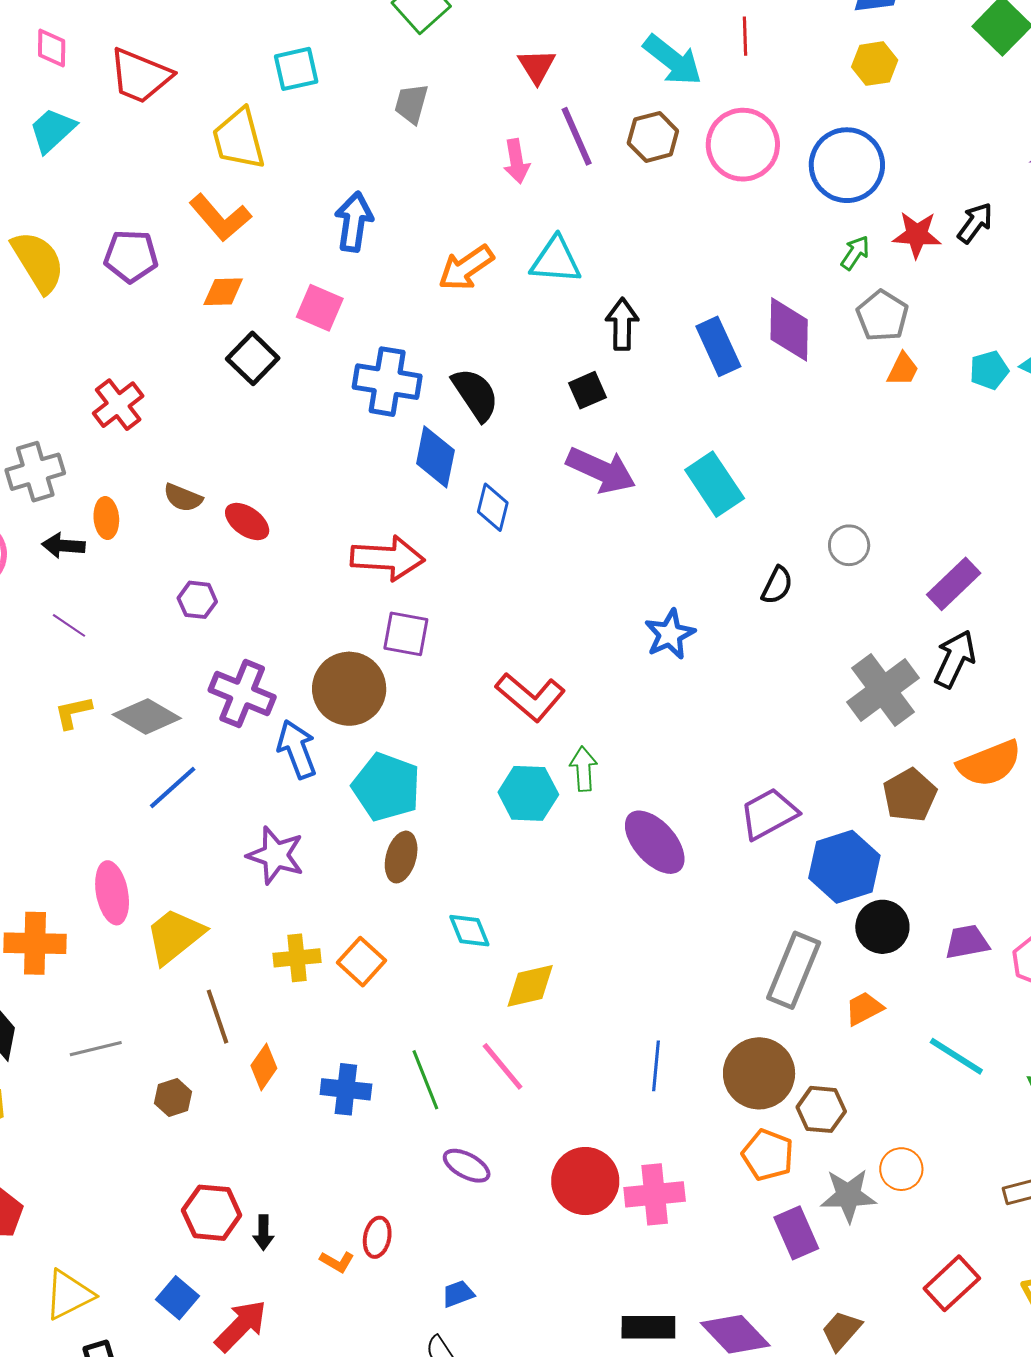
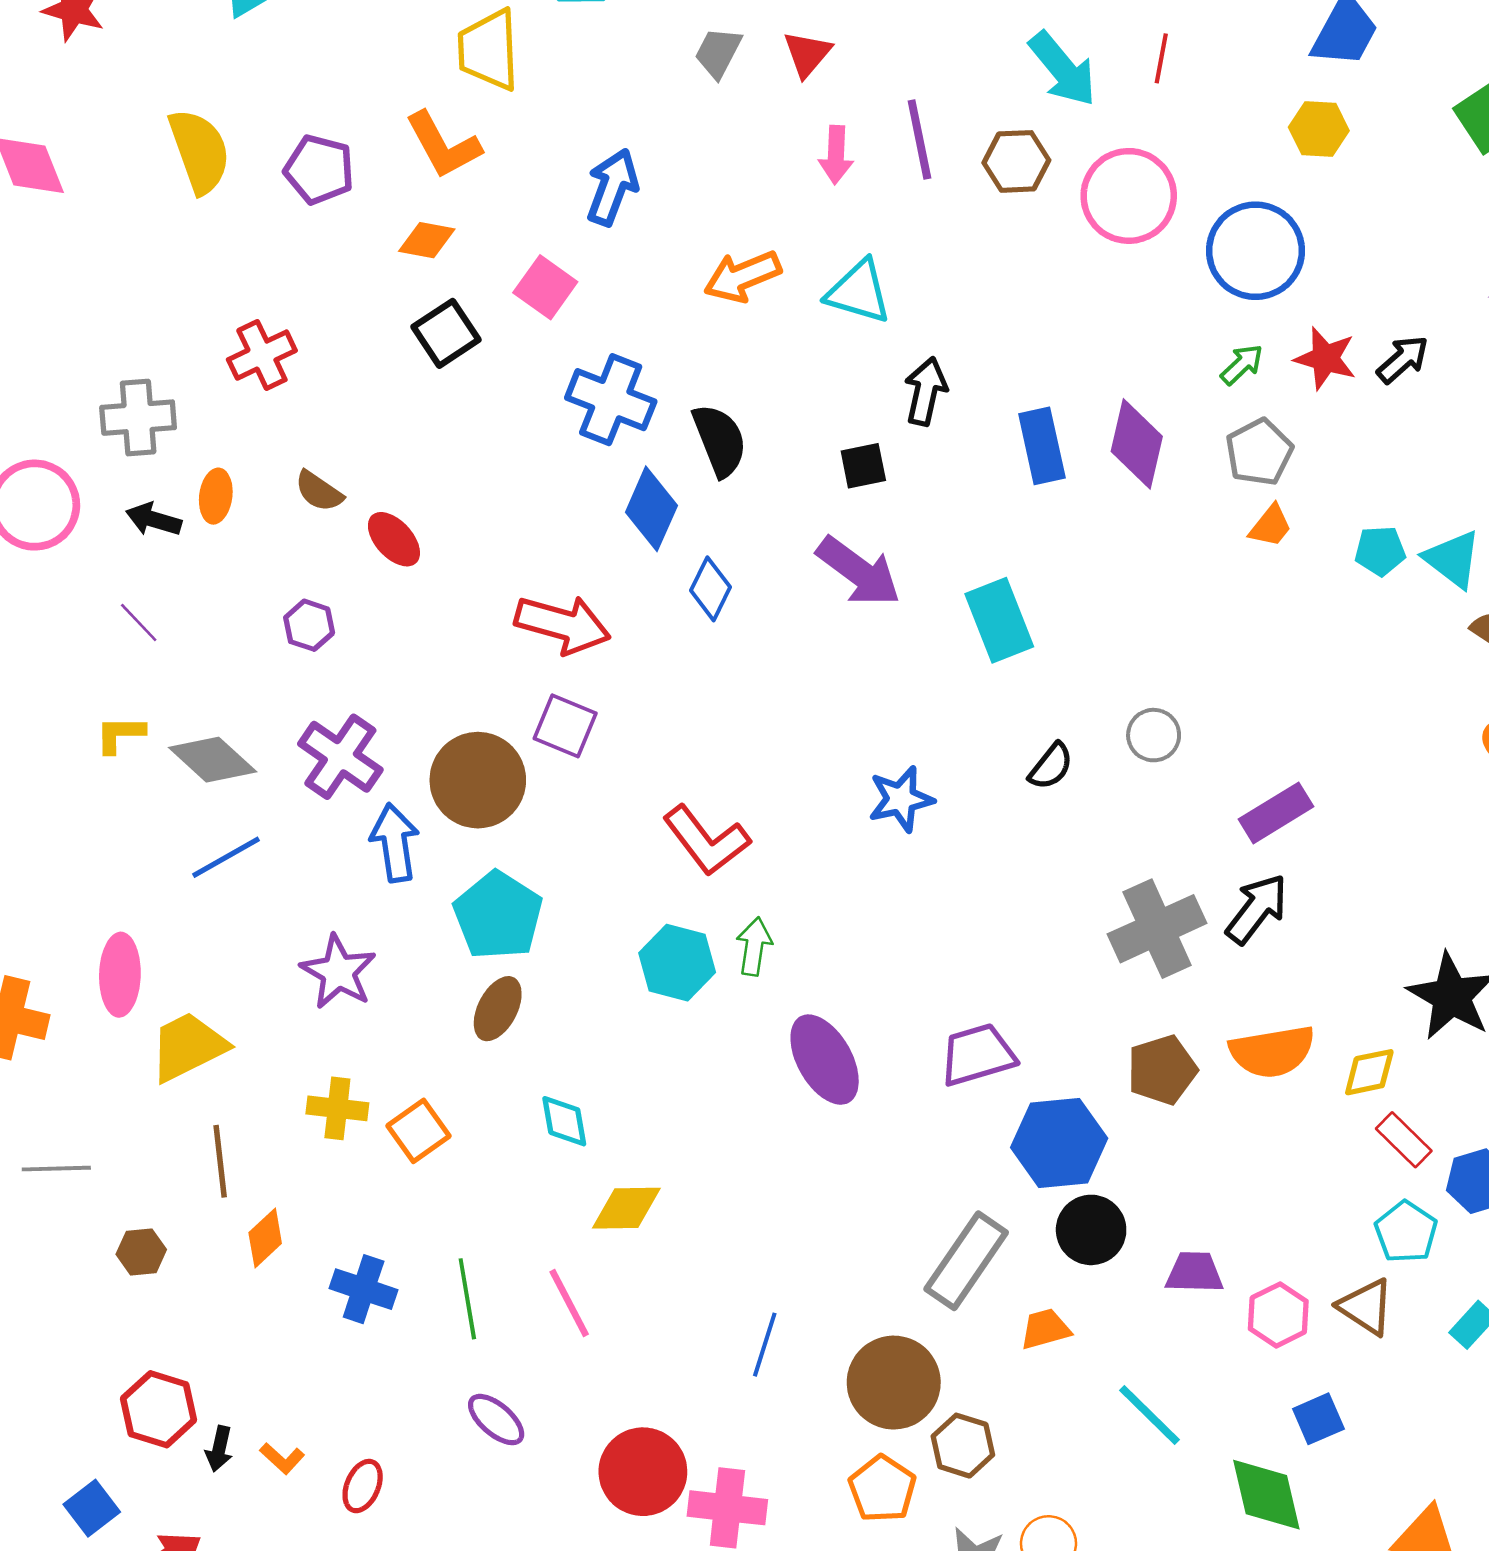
red triangle: (537, 66) -> (807, 54), moved
orange L-shape: (337, 1262) -> (282, 1458), moved

